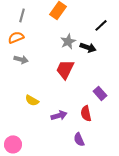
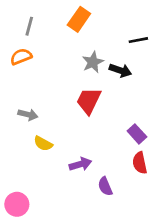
black line: (101, 25) -> (138, 40), turned 32
gray arrow: (21, 59) -> (28, 115), moved
red semicircle: (86, 113) -> (140, 163), moved
purple semicircle: (79, 139) -> (105, 186), moved

